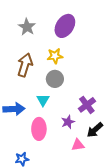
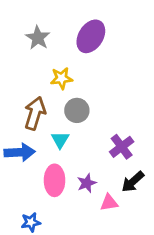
yellow star: (55, 56) -> (61, 78), moved
brown arrow: (25, 65) -> (35, 113), moved
purple star: (68, 122) -> (87, 183), moved

